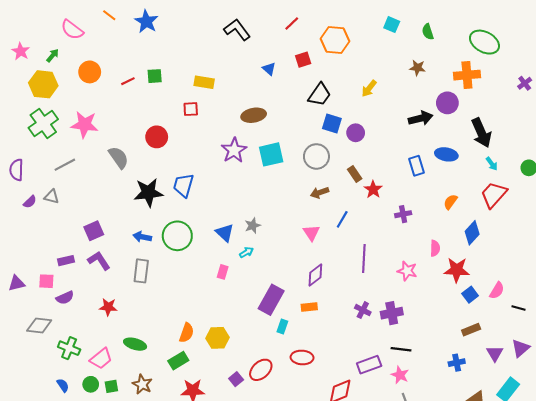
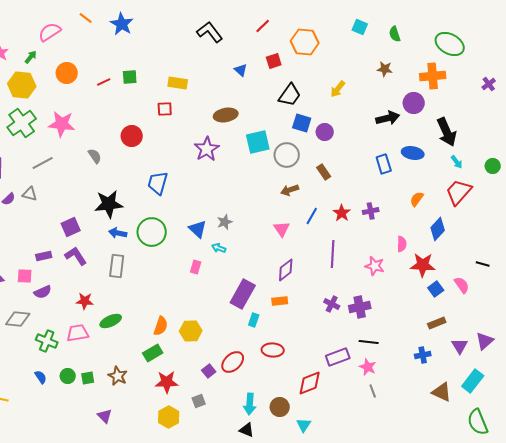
pink semicircle: (72, 30) -> (50, 32), turned 110
cyan square: (271, 154) -> (258, 142), moved
gray semicircle: (119, 158) -> (95, 156), size x0.7
red star: (373, 189) -> (342, 213), moved
black star: (148, 193) -> (109, 204), moved
cyan arrow: (246, 252) -> (219, 248), turned -128
pink semicircle: (497, 290) -> (462, 285), turned -66
black line: (518, 308) -> (483, 264), moved
green ellipse: (135, 344) -> (111, 321), moved, turned -40
pink trapezoid: (101, 359) -> (78, 333), moved, turned -150

